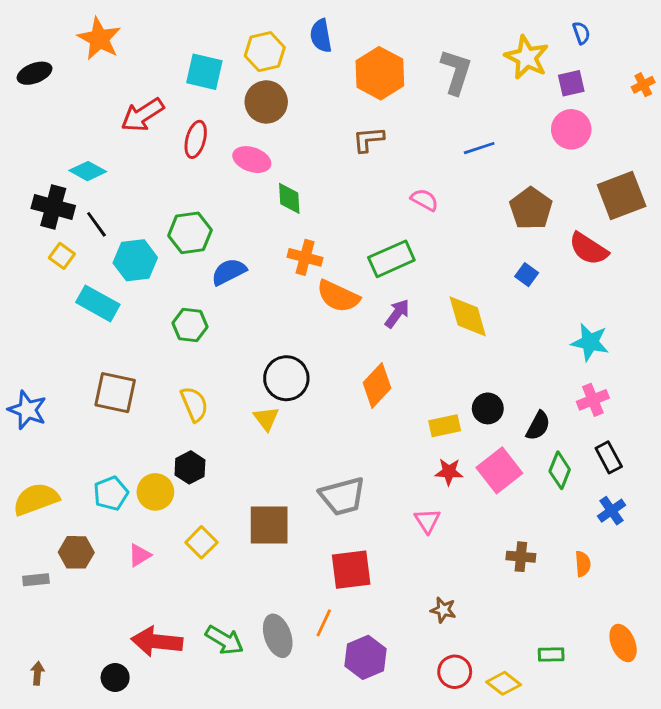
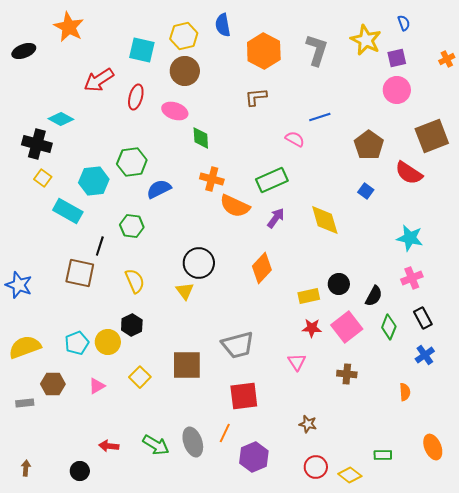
blue line: (479, 148) -> (320, 117), moved
black line: (96, 224) -> (100, 246), moved, turned 54
brown cross: (521, 557) -> (347, 374), moved
red arrow: (157, 642) -> (109, 446), size x0.6

